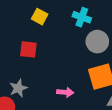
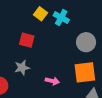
cyan cross: (82, 17) -> (61, 18), moved
gray star: (18, 88) -> (22, 68), moved

